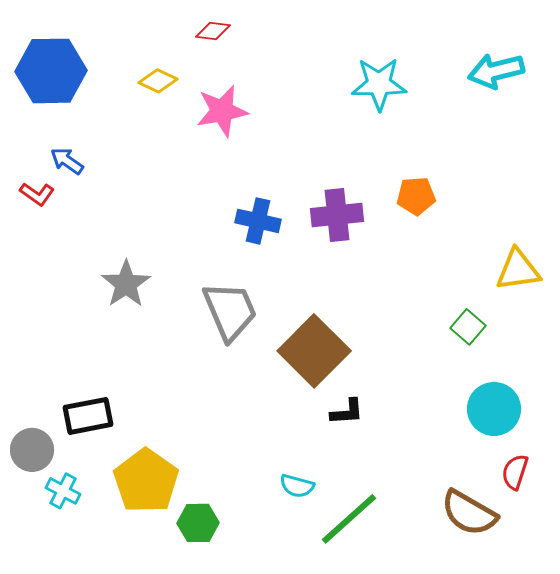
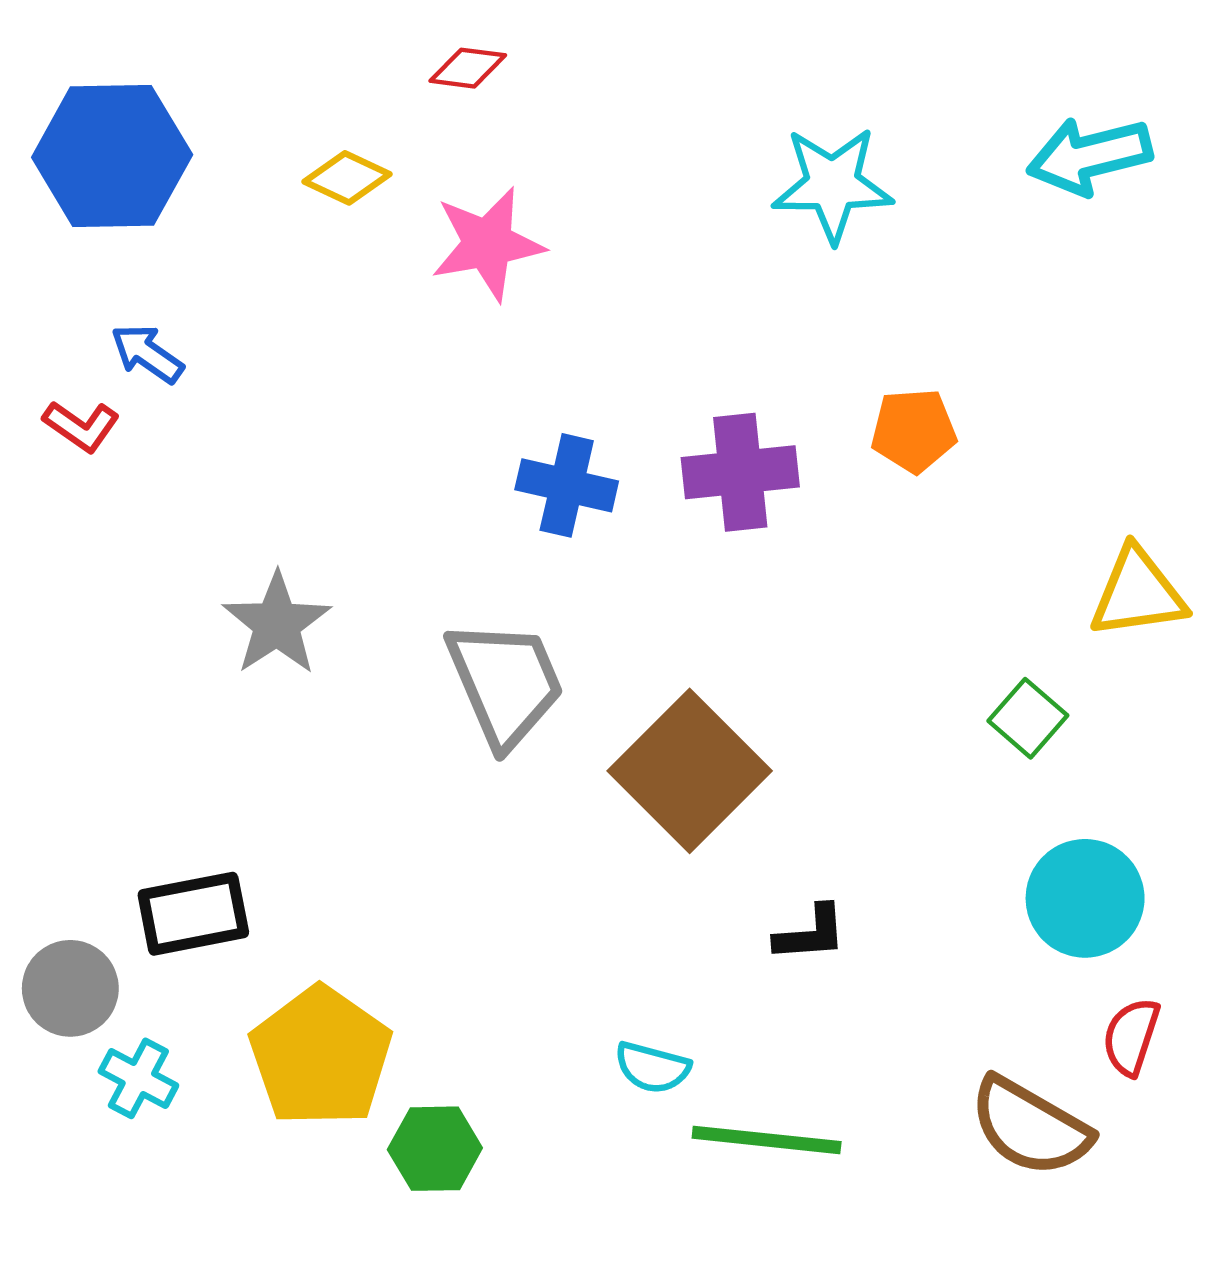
black L-shape: (347, 412) -> (810, 933), moved
green line: (349, 519) -> (767, 1140), turned 48

